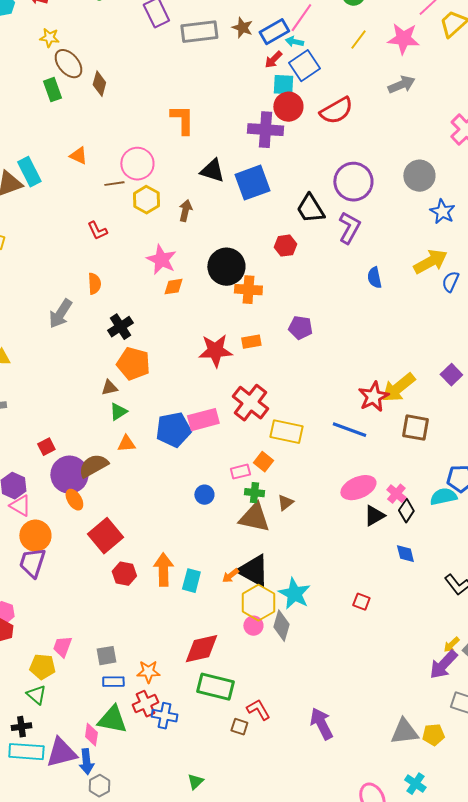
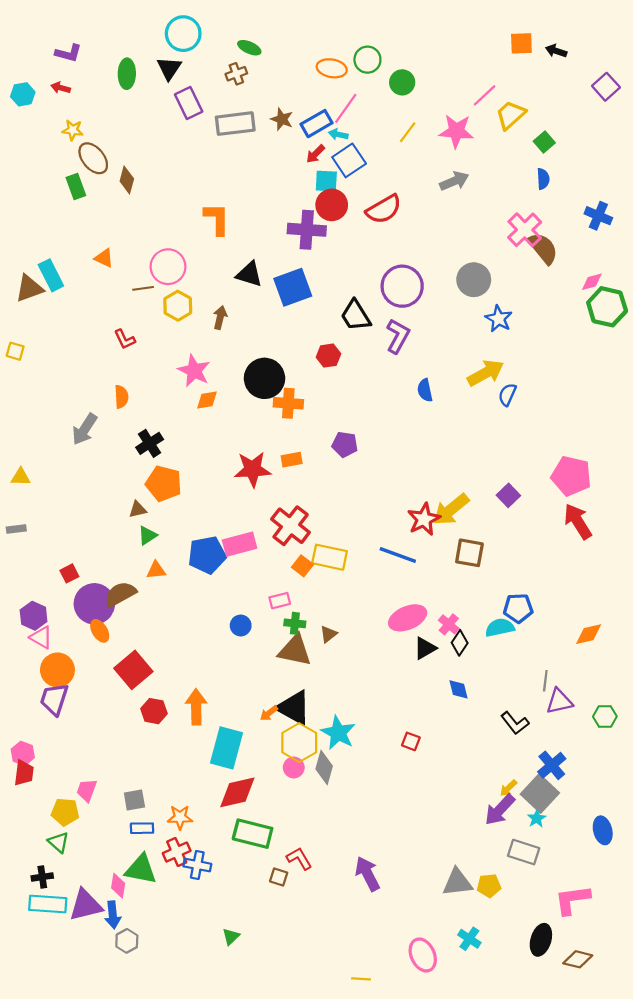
orange square: (263, 462) -> (302, 566), moved
cyan rectangle: (191, 581) -> (227, 748), moved, size x1.6

